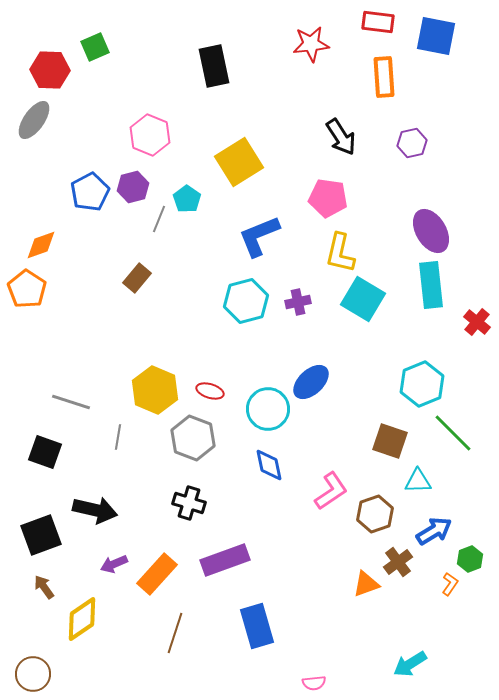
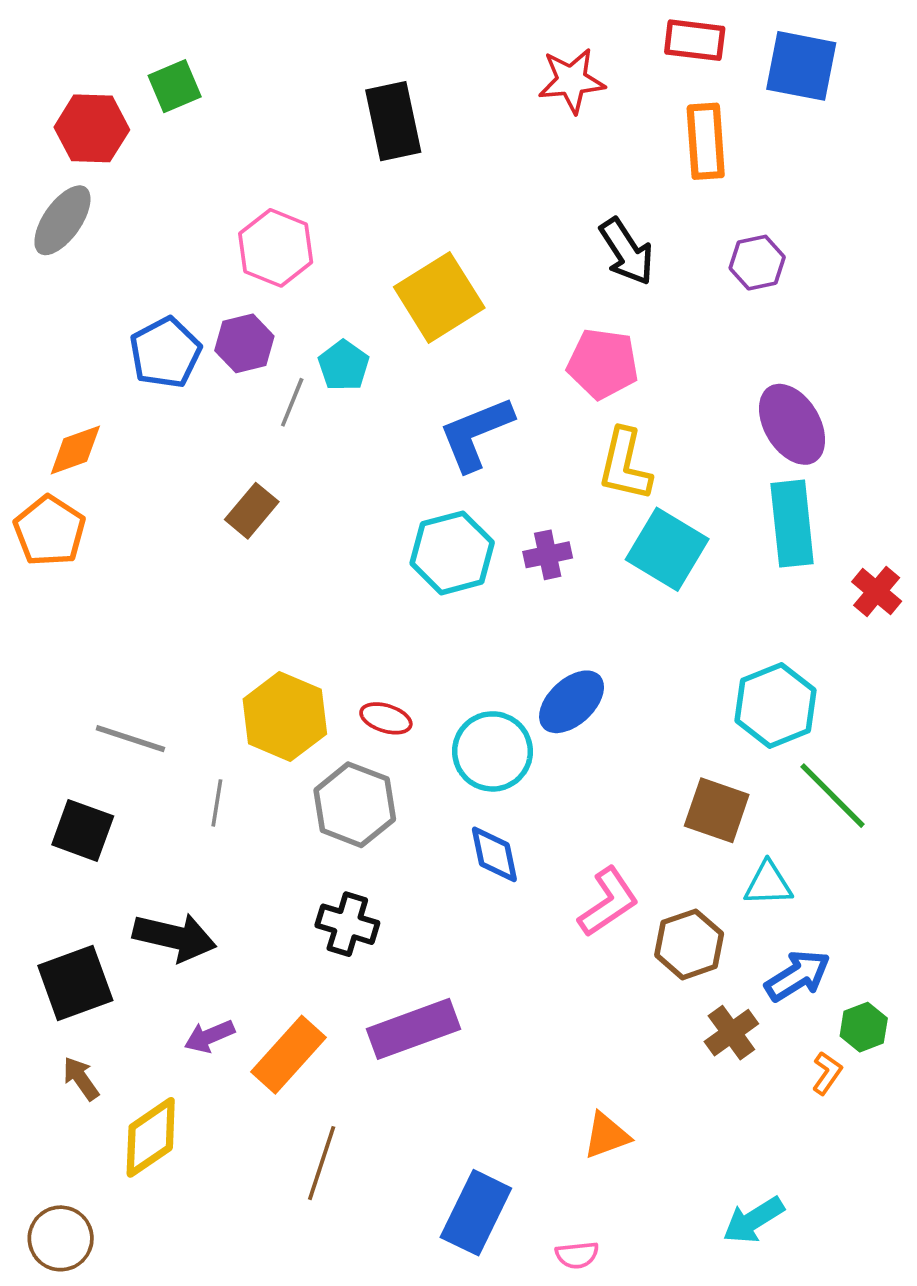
orange triangle: (366, 584) -> (606, 1136), moved
blue rectangle: (257, 626) -> (476, 1213), moved, turned 42

